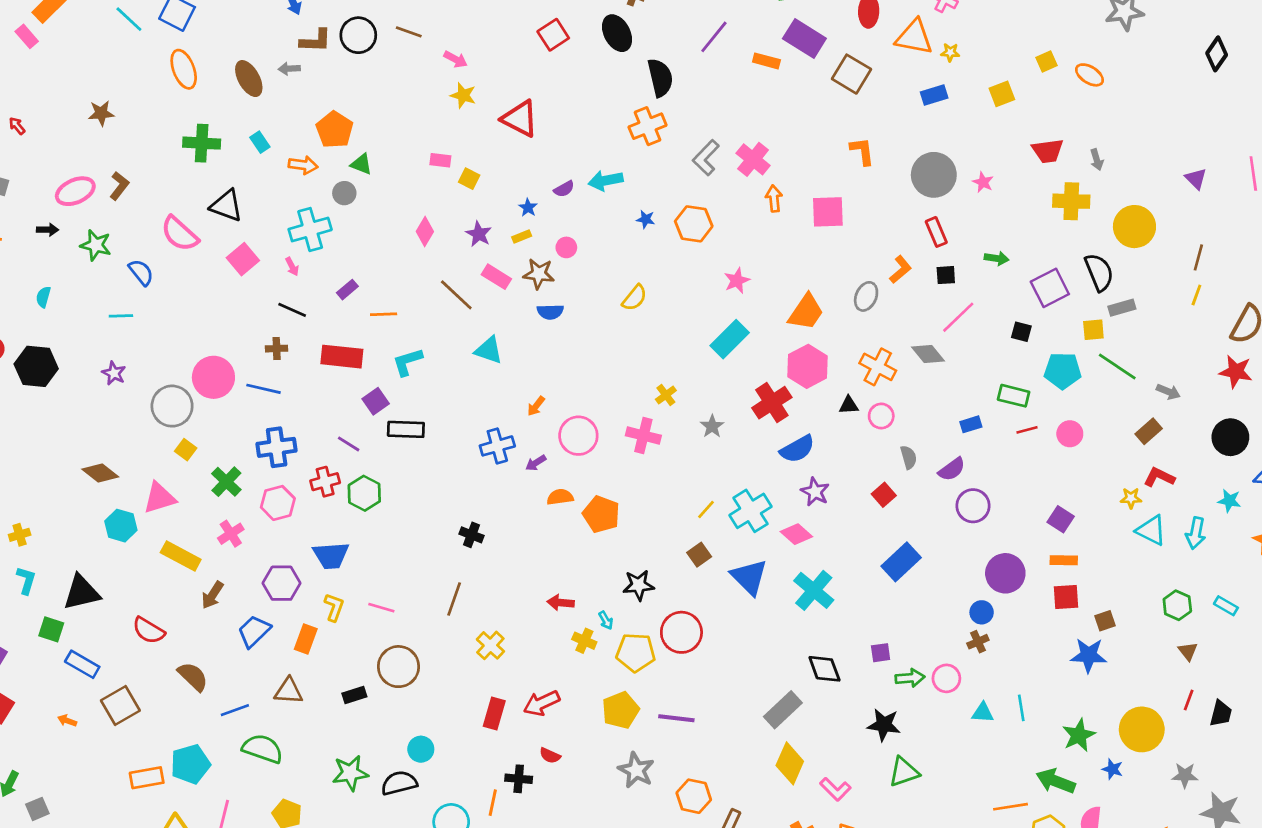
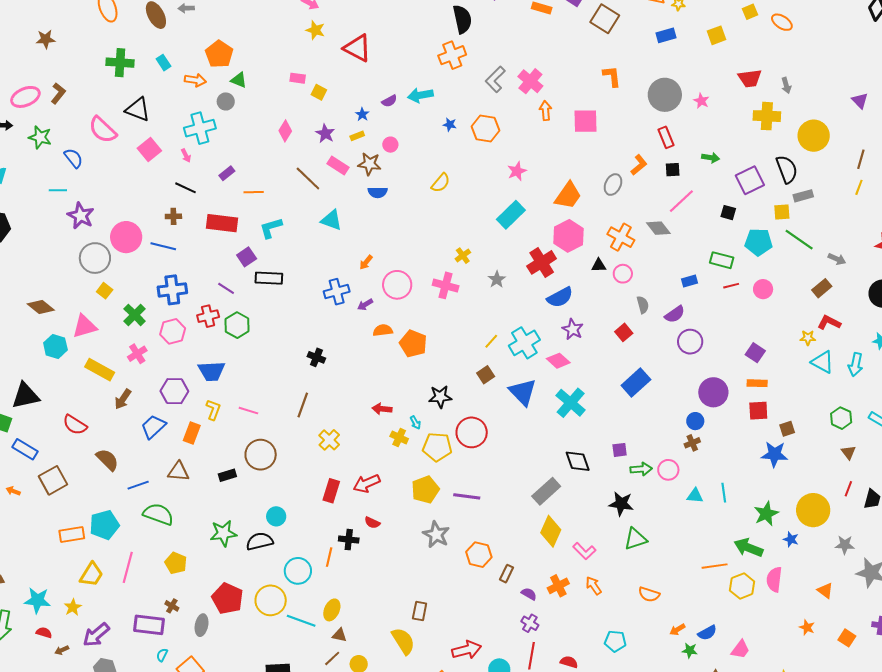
purple star: (114, 373) -> (81, 216), moved, size x1.5

